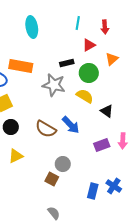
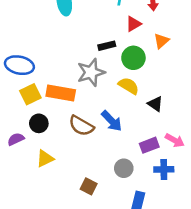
orange rectangle: (21, 66) -> (61, 93), moved
gray star: (54, 85) -> (91, 72), turned -30
pink arrow: (123, 141) -> (175, 140), turned -63
gray circle: (63, 164) -> (124, 168), moved
blue cross: (114, 186) -> (164, 169), moved, turned -35

